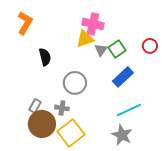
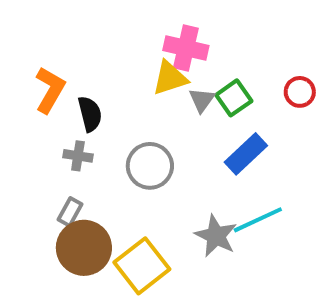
orange L-shape: (25, 23) -> (50, 90), moved
gray cross: (62, 108) -> (78, 156), moved
gray star: (122, 135) -> (216, 236), moved

